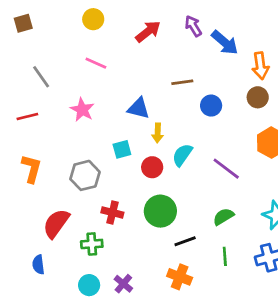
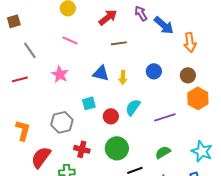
brown square: (23, 23) -> (14, 21), moved
brown line: (182, 82) -> (119, 43), moved
brown circle: (258, 97) -> (188, 75), moved
yellow arrow: (158, 133) -> (123, 77), moved
orange L-shape: (32, 169) -> (23, 130), moved
purple line: (226, 169) -> (165, 117), turned -55

